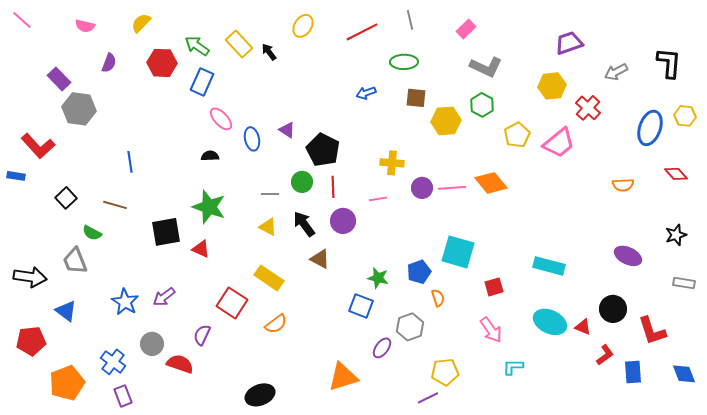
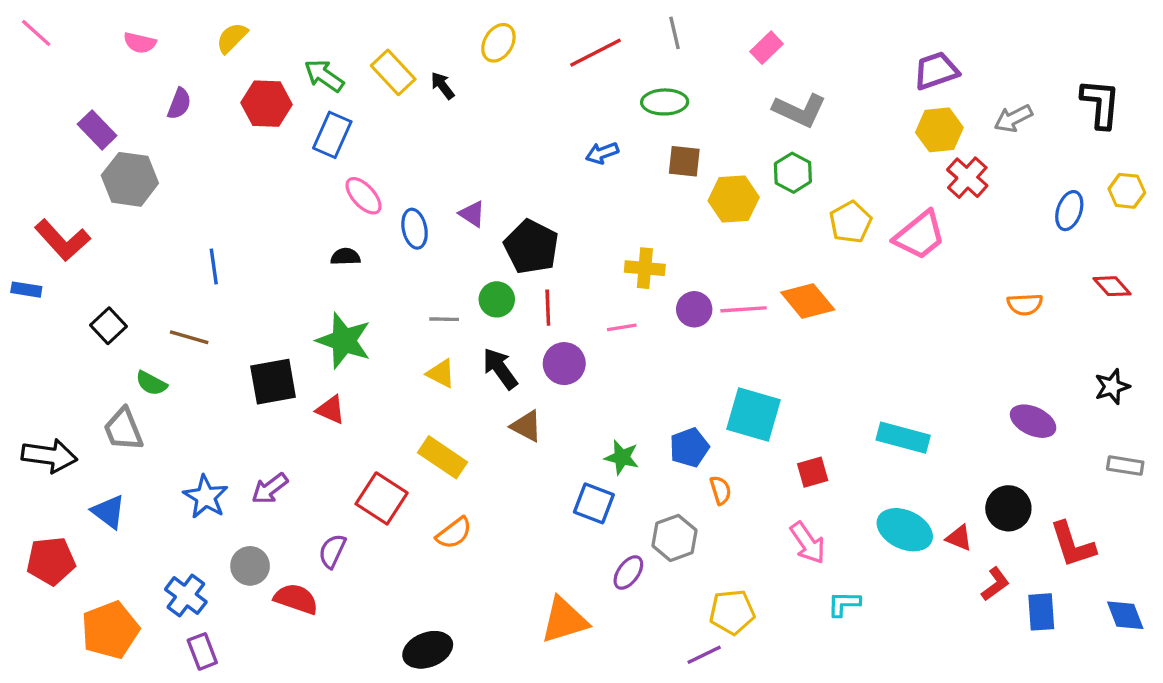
yellow hexagon: (552, 86) -> (939, 130), moved
blue ellipse: (650, 128) -> (1069, 211), size x0.7

